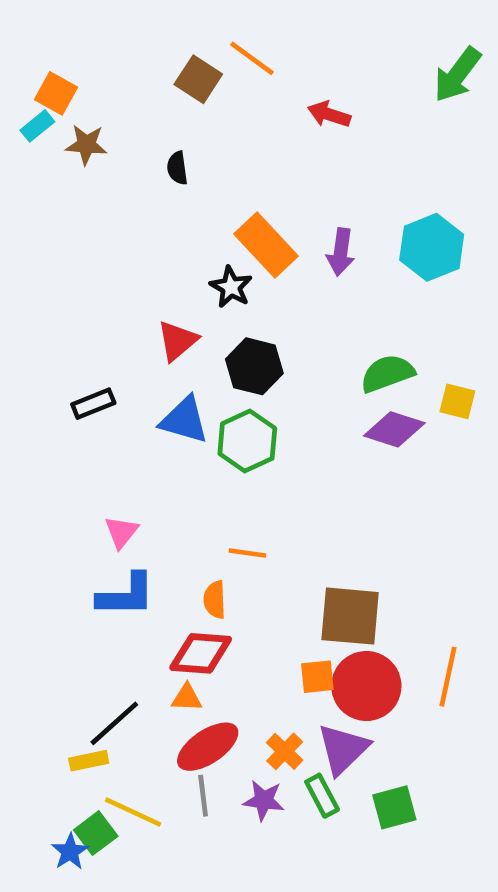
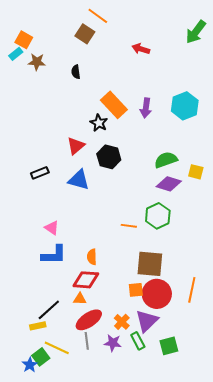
orange line: (252, 58) -> (98, 16), moved
green hexagon: (247, 441) -> (158, 216), moved
pink triangle: (121, 532) -> (52, 228), turned -35
orange line: (247, 553) -> (129, 226), moved

